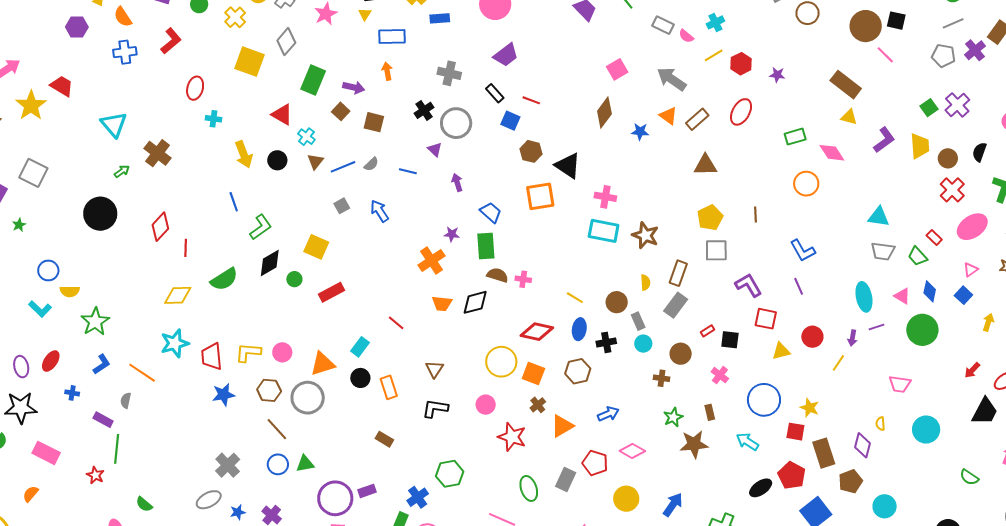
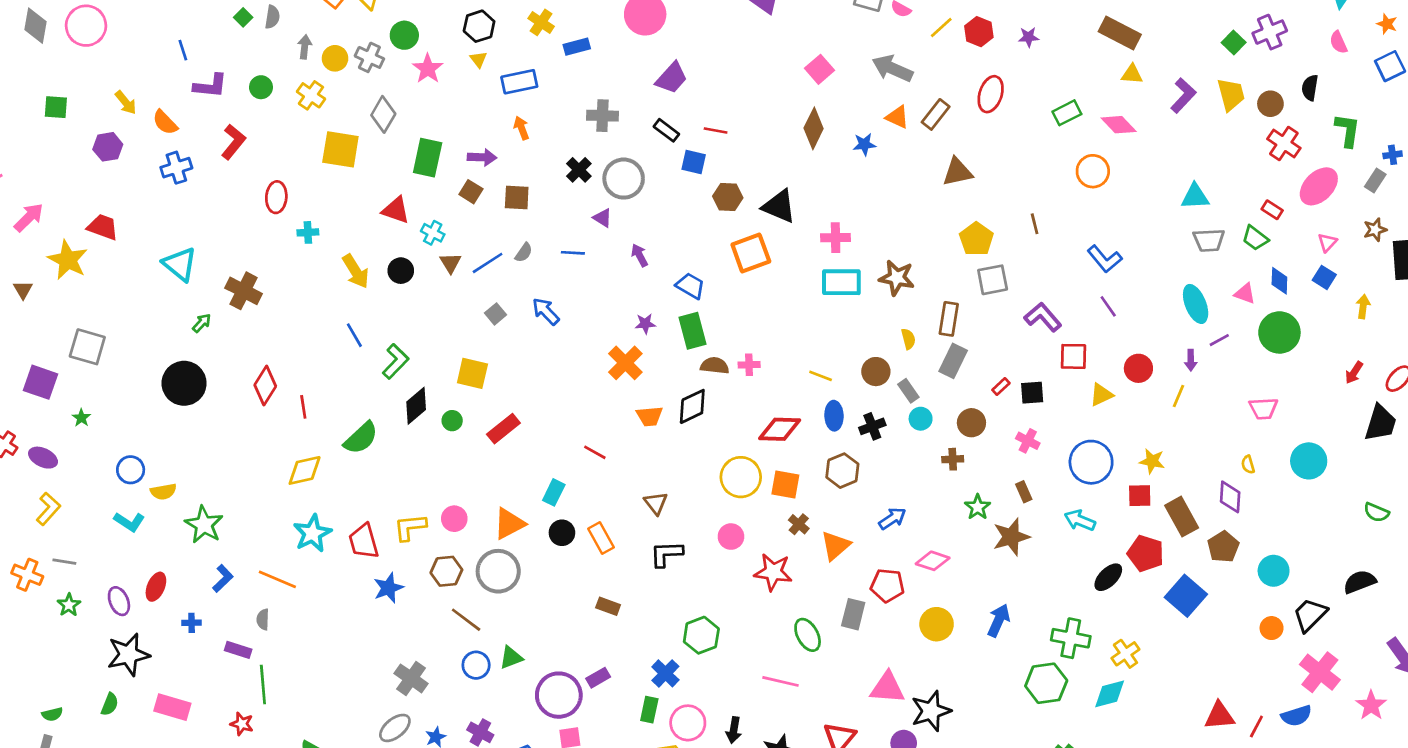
purple cross: (957, 105) -> (1270, 32), turned 30

